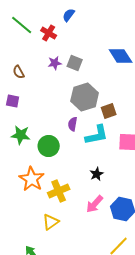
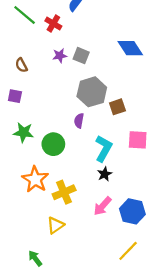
cyan L-shape: (97, 135) -> (104, 148), moved, turned -50

